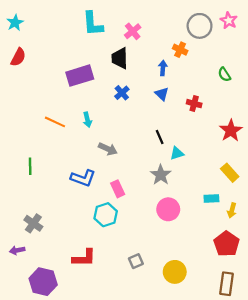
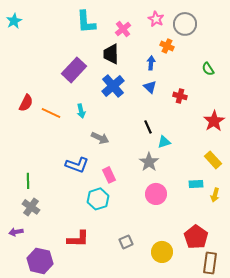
pink star: (229, 20) -> (156, 19), moved
red semicircle: (18, 57) -> (26, 103), moved
purple rectangle: (80, 76) -> (74, 70), turned -30
blue cross: (122, 93) -> (113, 86), size x1.6
green line: (30, 166) -> (28, 181), moved
red pentagon: (227, 244) -> (196, 237), moved

